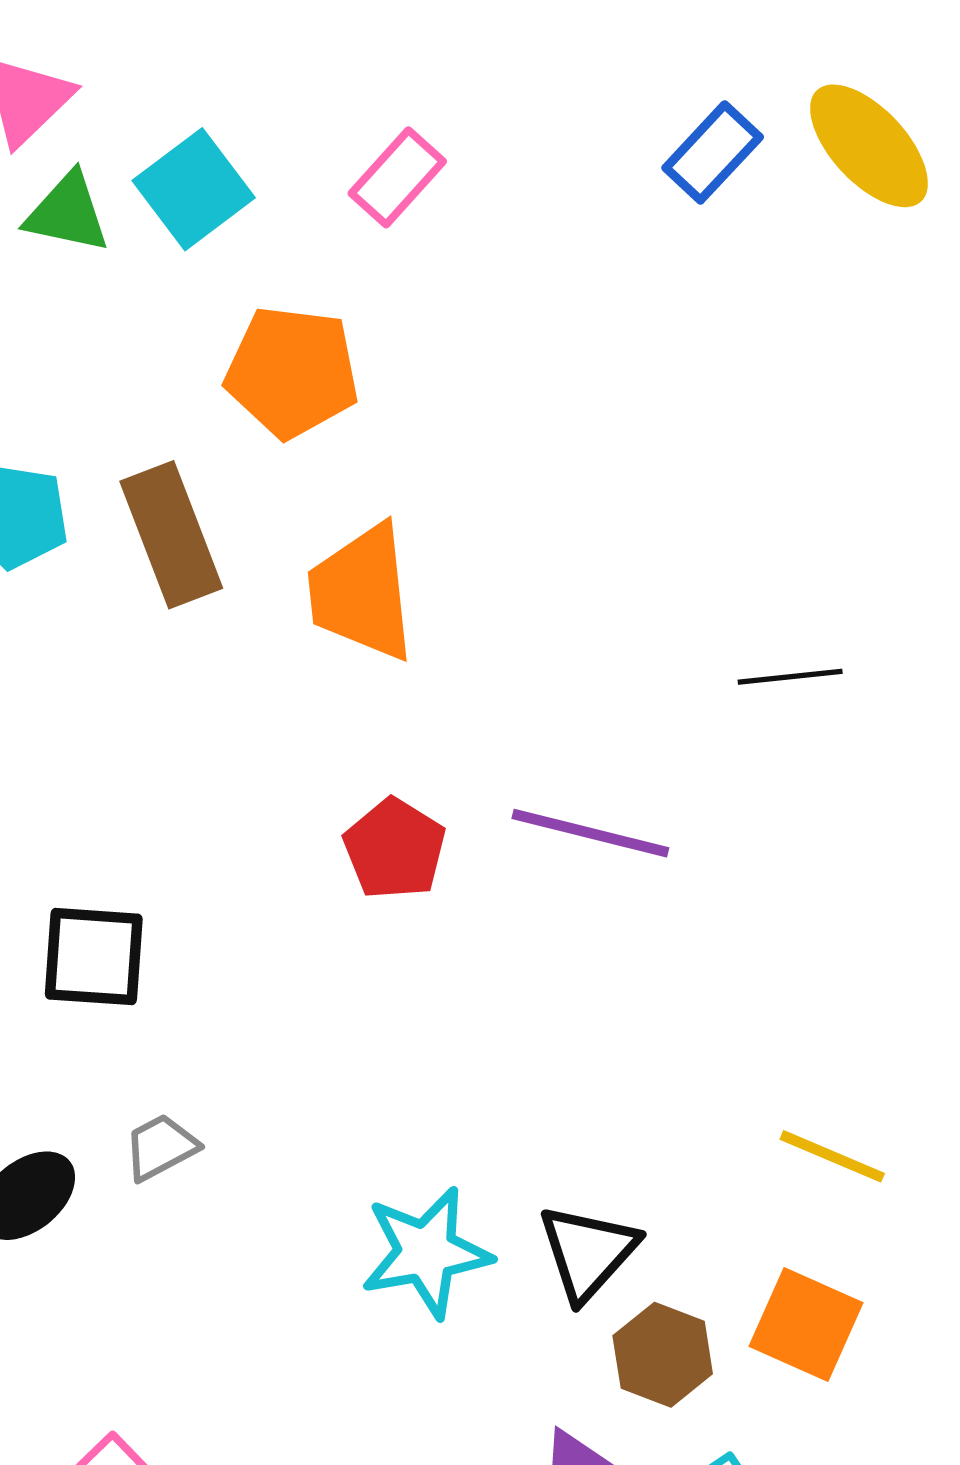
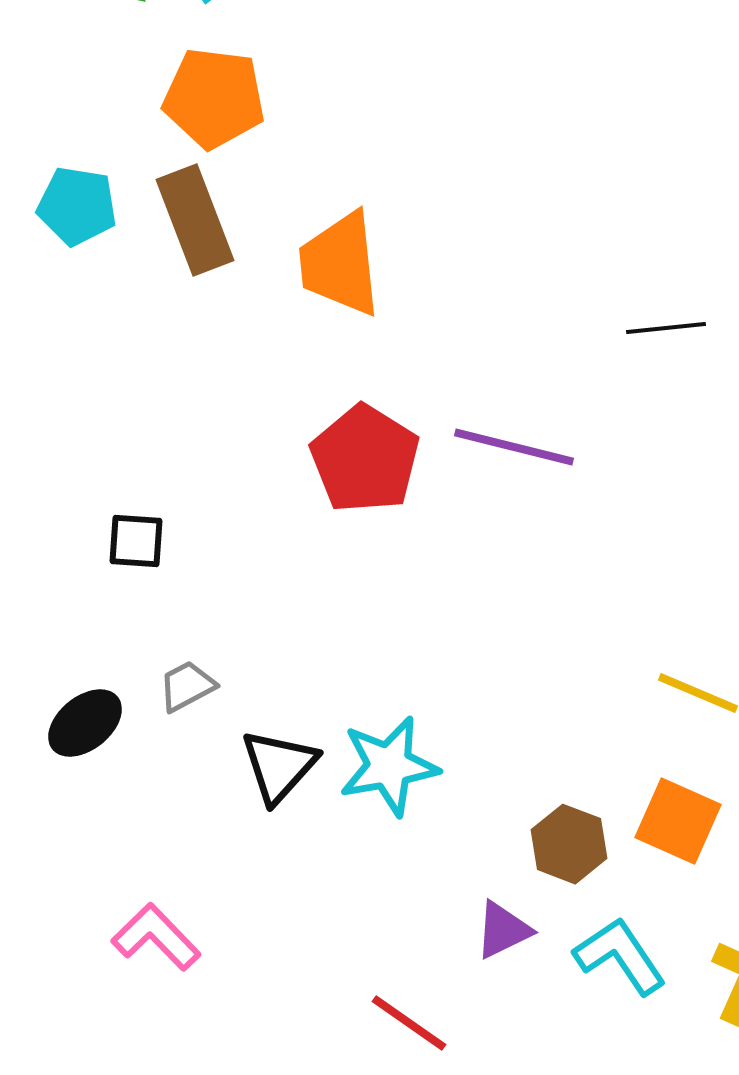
orange pentagon: (292, 372) -> (214, 98), moved
red pentagon: (395, 849) -> (365, 459), size x1.4
black square: (94, 957) -> (136, 541), size x0.7
black triangle: (588, 1252) -> (279, 766), moved

